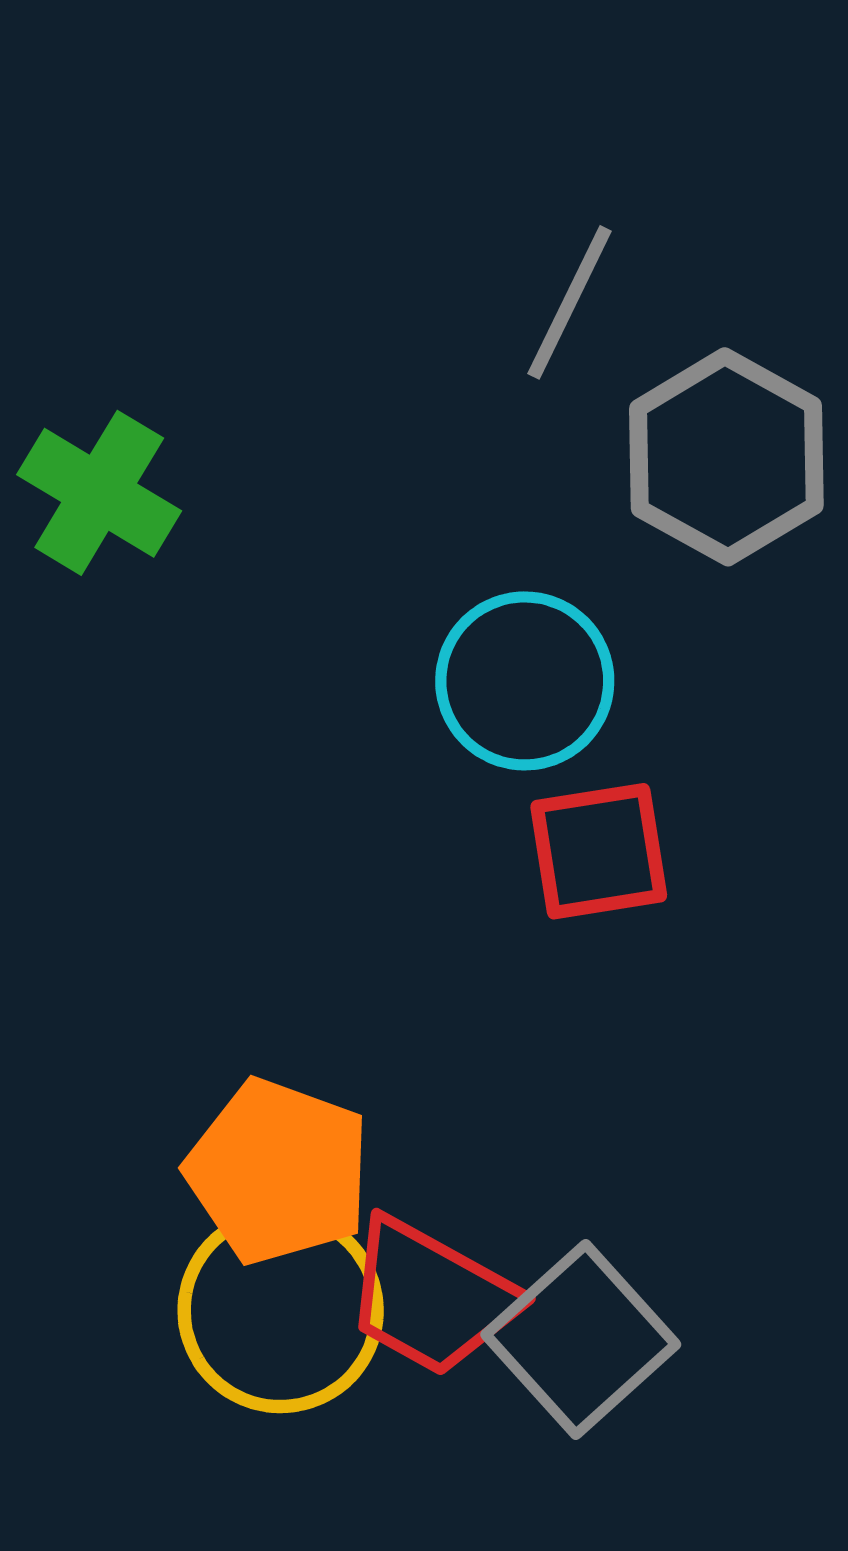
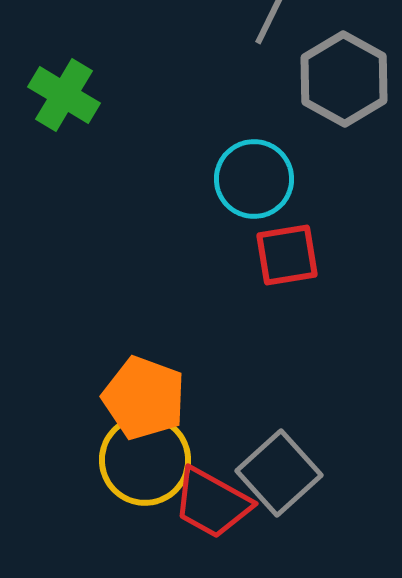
red trapezoid: (431, 1297) -> (212, 503), moved

